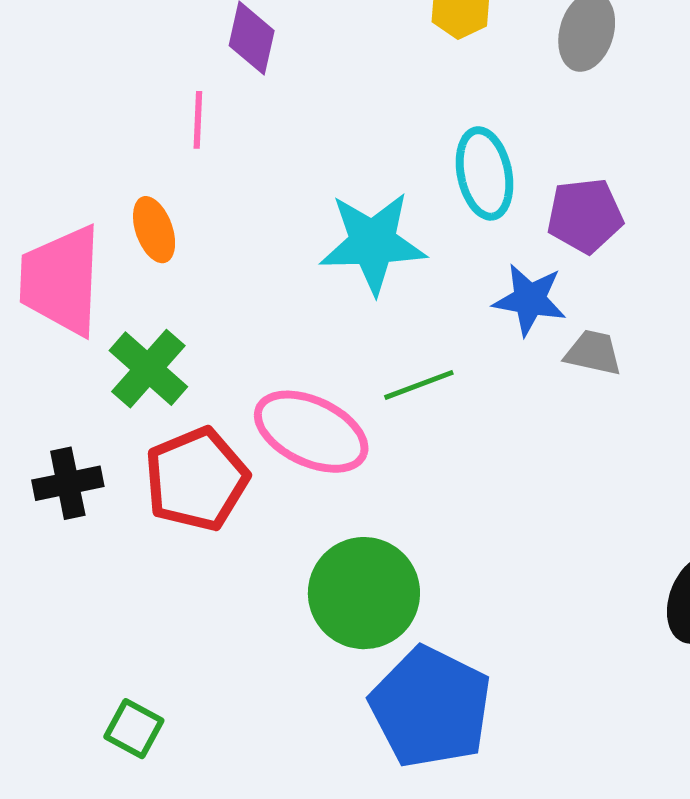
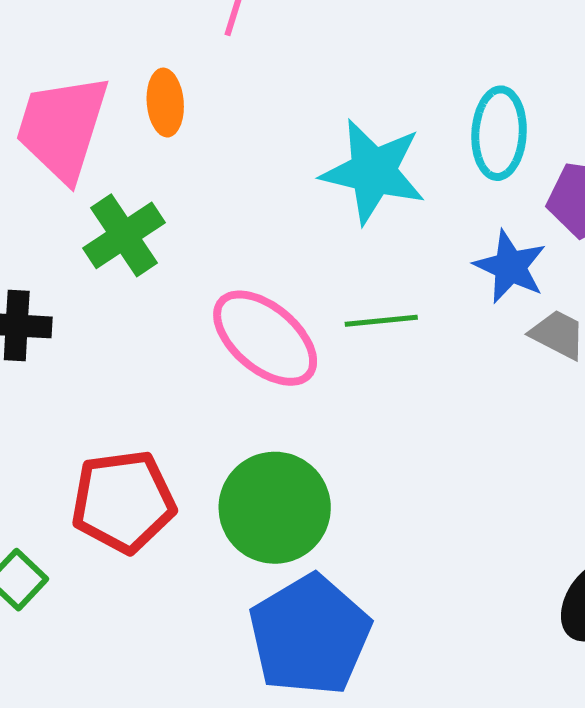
red pentagon: (196, 479) -> (123, 501), moved

